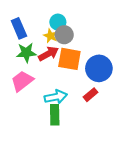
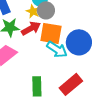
red rectangle: (90, 95) -> (71, 84), moved, size x1.6
cyan arrow: (56, 97) -> (57, 49), moved, turned 45

